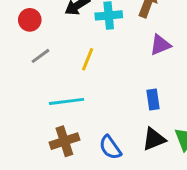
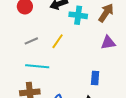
gray line: (41, 56) -> (31, 41), moved

